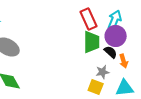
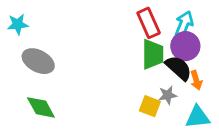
black semicircle: (111, 52) -> (179, 68), size x1.5
yellow square: (96, 87) -> (150, 106), moved

